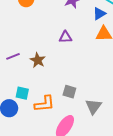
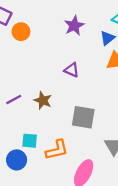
purple triangle: (65, 37) -> (72, 70), turned 32
gray square: (69, 92) -> (83, 117), moved, size x1.5

